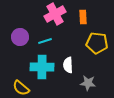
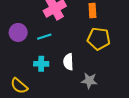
orange rectangle: (83, 17) -> (92, 10), moved
cyan cross: (42, 67) -> (41, 64), size x0.6

